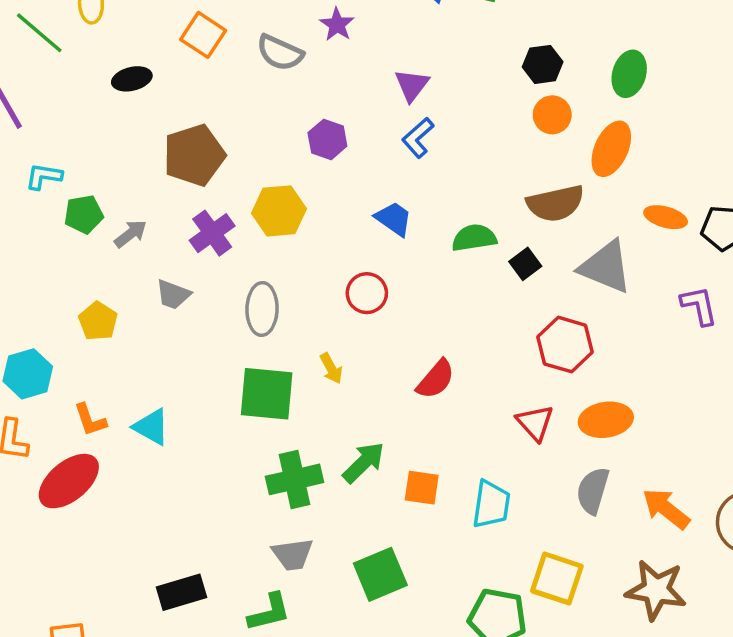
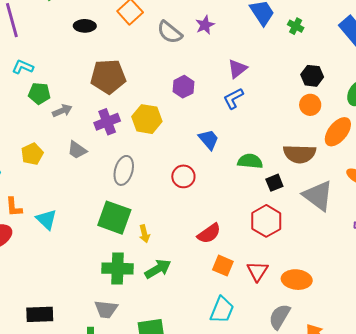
red hexagon: (565, 345) -> (266, 221), moved
yellow arrow: (331, 368) -> (144, 234), moved
orange square: (422, 488) -> (223, 266), moved

